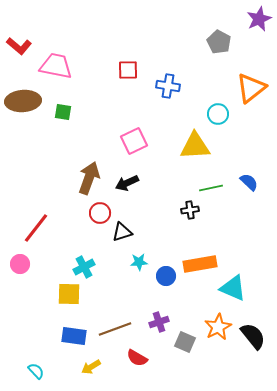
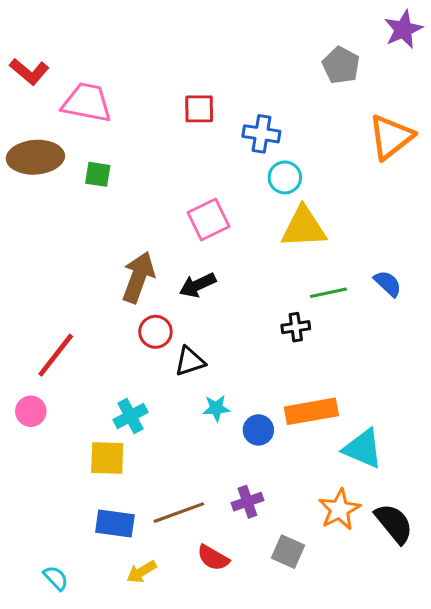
cyan circle: (218, 114) -> (285, 177), moved
gray square: (185, 342) -> (288, 552), moved

